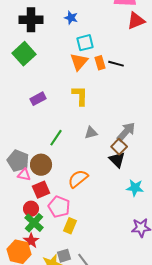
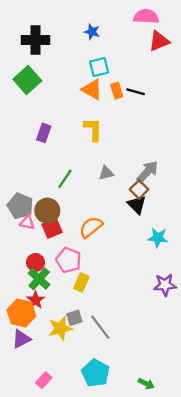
blue star: (71, 18) -> (92, 32), moved
orange triangle: (79, 62) -> (92, 89), turned -42
purple rectangle: (38, 99) -> (44, 133), turned -42
red square: (41, 190) -> (52, 228), moved

